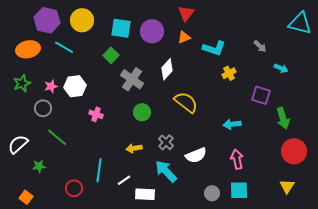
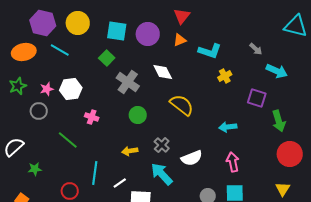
cyan arrow: (281, 68) -> (277, 71), size x1.5
white diamond: (167, 69) -> (163, 72), turned -70
green line: (57, 137) -> (68, 140), moved

